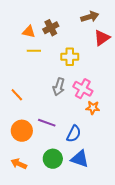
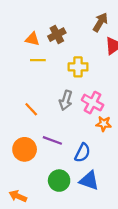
brown arrow: (90, 17) -> (100, 22), turned -42
orange line: (17, 95) -> (31, 109), moved
orange arrow: (19, 164) -> (18, 196), moved

